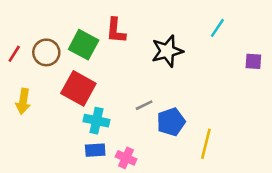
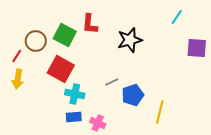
cyan line: (217, 28) -> (177, 17), moved
red line: (14, 54) -> (17, 56), moved
purple square: (253, 61) -> (197, 48), size x1.5

